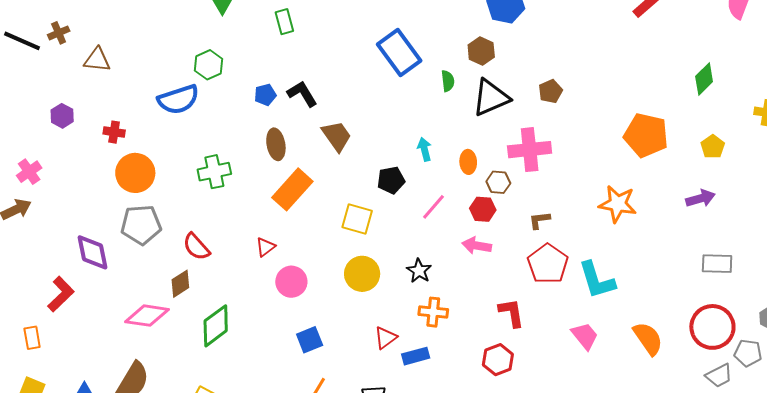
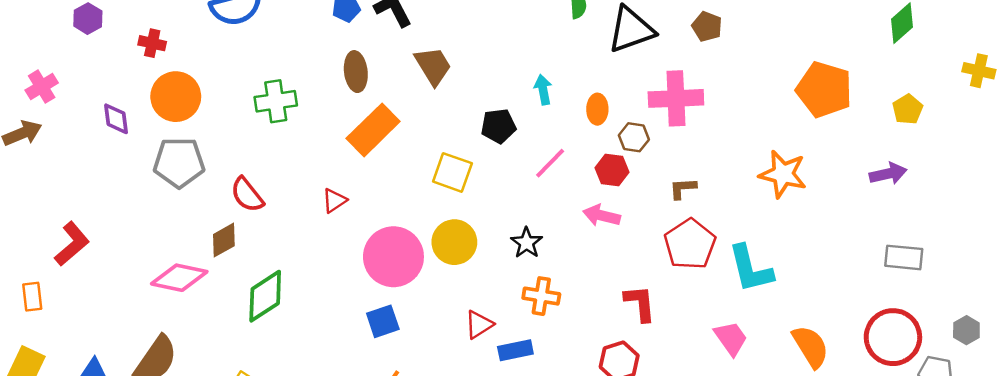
brown pentagon: (550, 91) -> (707, 26), turned -30
purple diamond: (93, 252) -> (116, 119), moved, size x0.7
pink circle: (291, 282) -> (393, 257), moved, size x1.5

